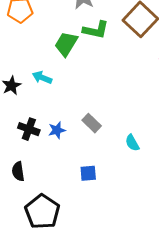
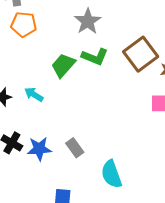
blue star: (57, 130) -> (39, 149), size x1.4
cyan semicircle: (132, 143) -> (111, 174), size x1.6

